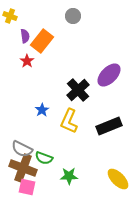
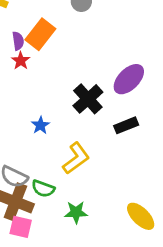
purple semicircle: (25, 36) -> (18, 41), moved
yellow L-shape: (69, 121) -> (76, 158), moved, turned -150
black rectangle: (109, 126) -> (126, 125), moved, size x0.7

